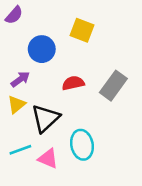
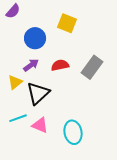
purple arrow: (20, 79) -> (31, 65), moved
cyan ellipse: (82, 145) -> (73, 132), moved

